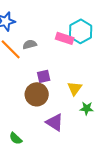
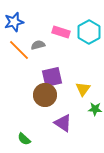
pink rectangle: (65, 38) -> (61, 32), moved
purple square: (44, 76) -> (52, 77), size x1.5

